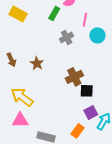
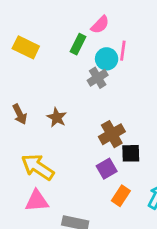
cyan circle: (97, 35) -> (107, 59), moved
purple square: (91, 112) -> (107, 169), moved
orange rectangle: (78, 131) -> (121, 196), moved

